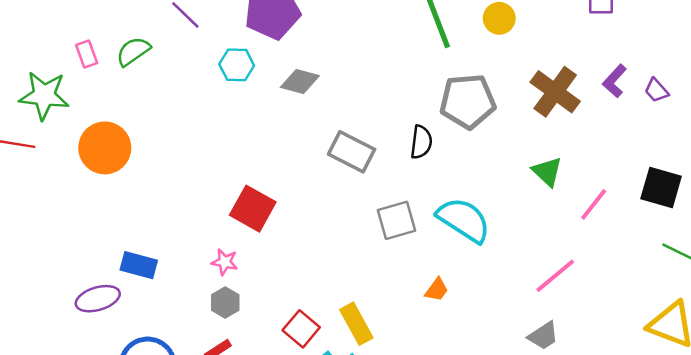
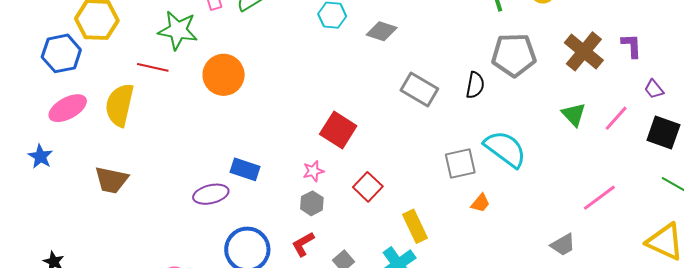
purple L-shape: (615, 81) -> (632, 46), turned 132
purple trapezoid: (656, 90) -> (654, 89), moved
pink line: (594, 204) -> (616, 118), moved
gray square: (397, 220) -> (460, 164), moved
pink star: (225, 262) -> (313, 171), turned -30
pink line: (555, 276) -> (599, 198), moved
red square: (301, 329) -> (368, 187), moved

